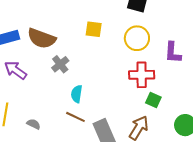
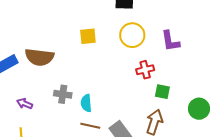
gray cross: (60, 64) -> (63, 94), moved, turned -30
purple arrow: (16, 70) -> (25, 104), moved, size x0.7
red cross: (142, 75) -> (145, 70), size x0.7

